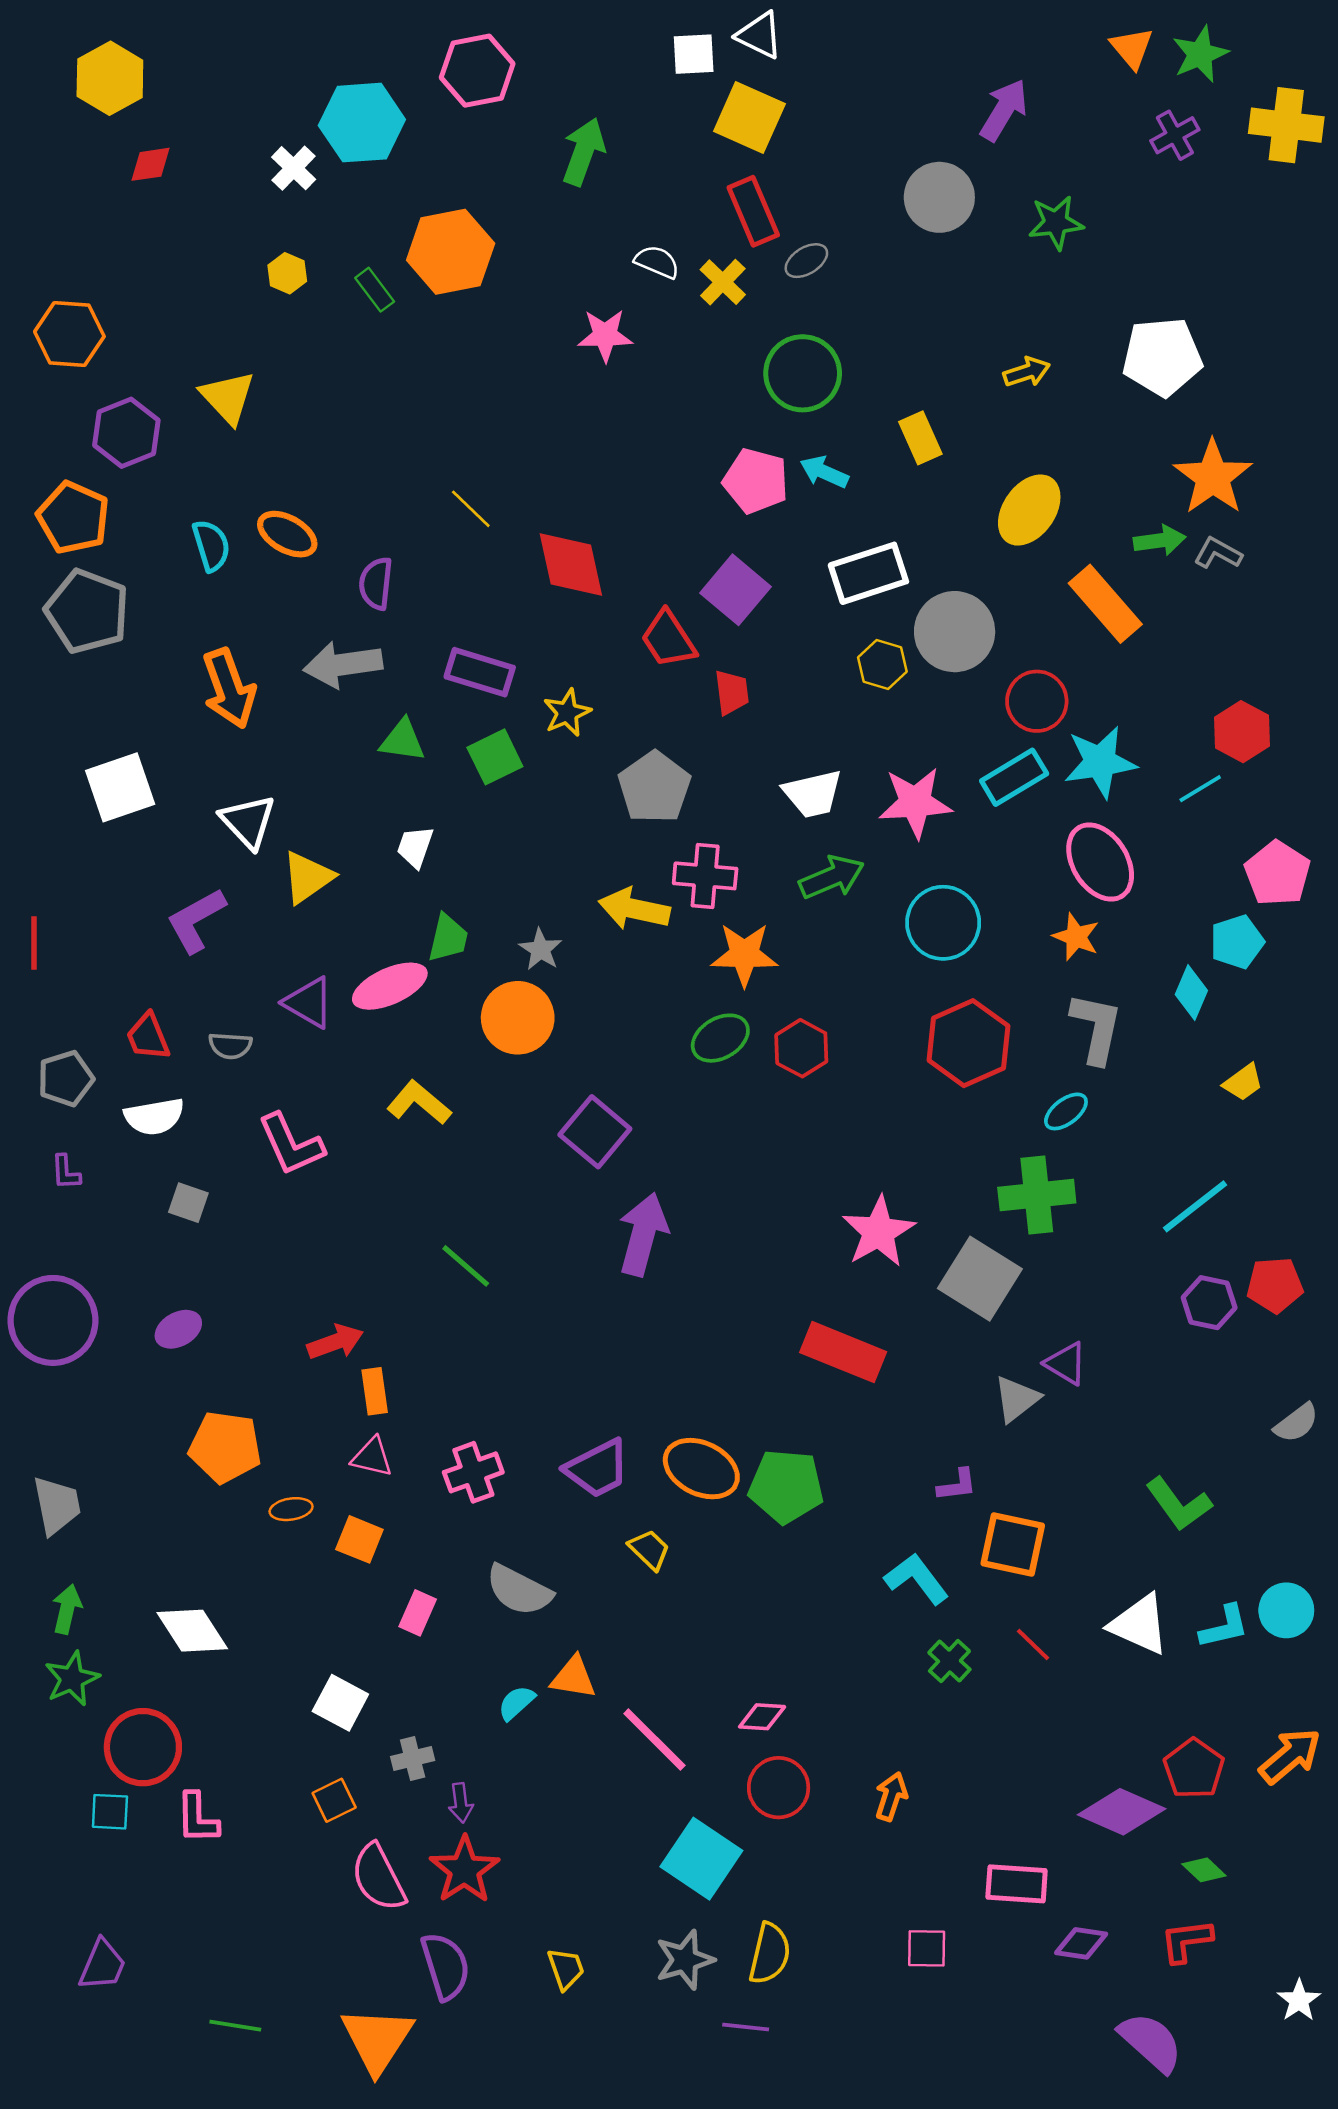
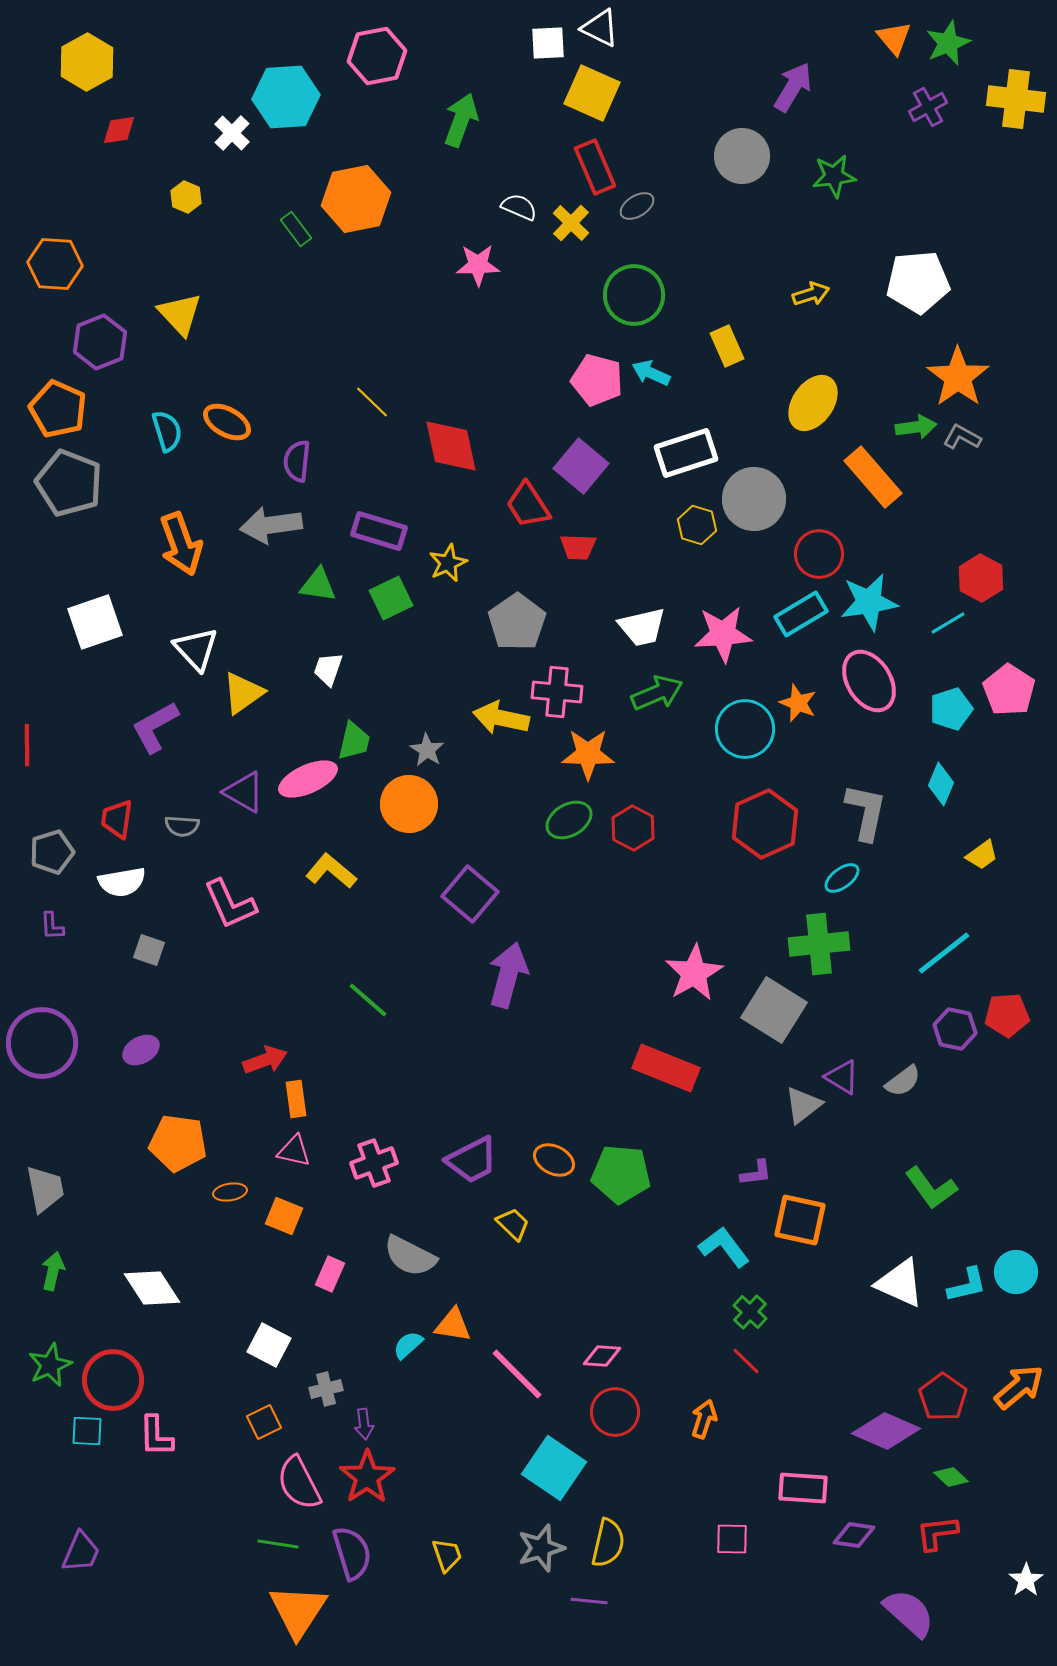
yellow hexagon: (287, 273) -> (186, 197), moved
red trapezoid: (732, 692) -> (578, 547), turned 99
orange star: (1076, 937) -> (798, 703), moved
cyan pentagon: (1237, 942) -> (951, 709), moved
red trapezoid: (148, 1037) -> (117, 819), turned 30
gray semicircle: (1296, 1423) -> (903, 1081), moved
orange ellipse: (701, 1469) -> (554, 1160), size x0.7
red line: (1033, 1645) -> (746, 1361), moved
green star: (72, 1679) -> (50, 1365), moved
green line: (235, 2026) -> (278, 1544), moved

